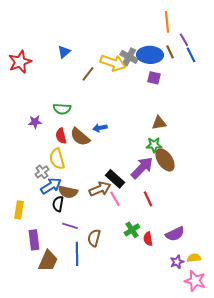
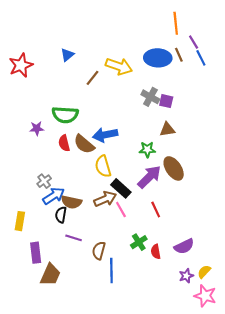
gray cross: (129, 57) -> (150, 97), moved
purple square: (154, 78) -> (166, 101), moved
green semicircle: (62, 109) -> (65, 115), size x1.4
blue arrow: (100, 128) -> (105, 135), size x1.6
green star: (154, 145) -> (147, 149), moved
yellow semicircle: (57, 159) -> (103, 166), moved
blue line: (77, 254) -> (111, 271), moved
yellow semicircle: (194, 258) -> (204, 272), turned -40

